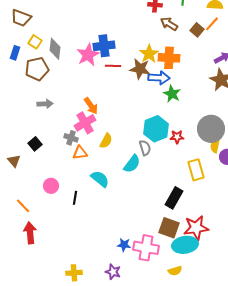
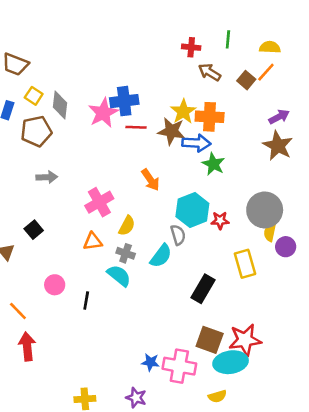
orange arrow: (91, 106) -> (150, 180), moved
gray cross: (71, 138) -> (126, 253), moved
black rectangle: (174, 198) -> (203, 289), moved

